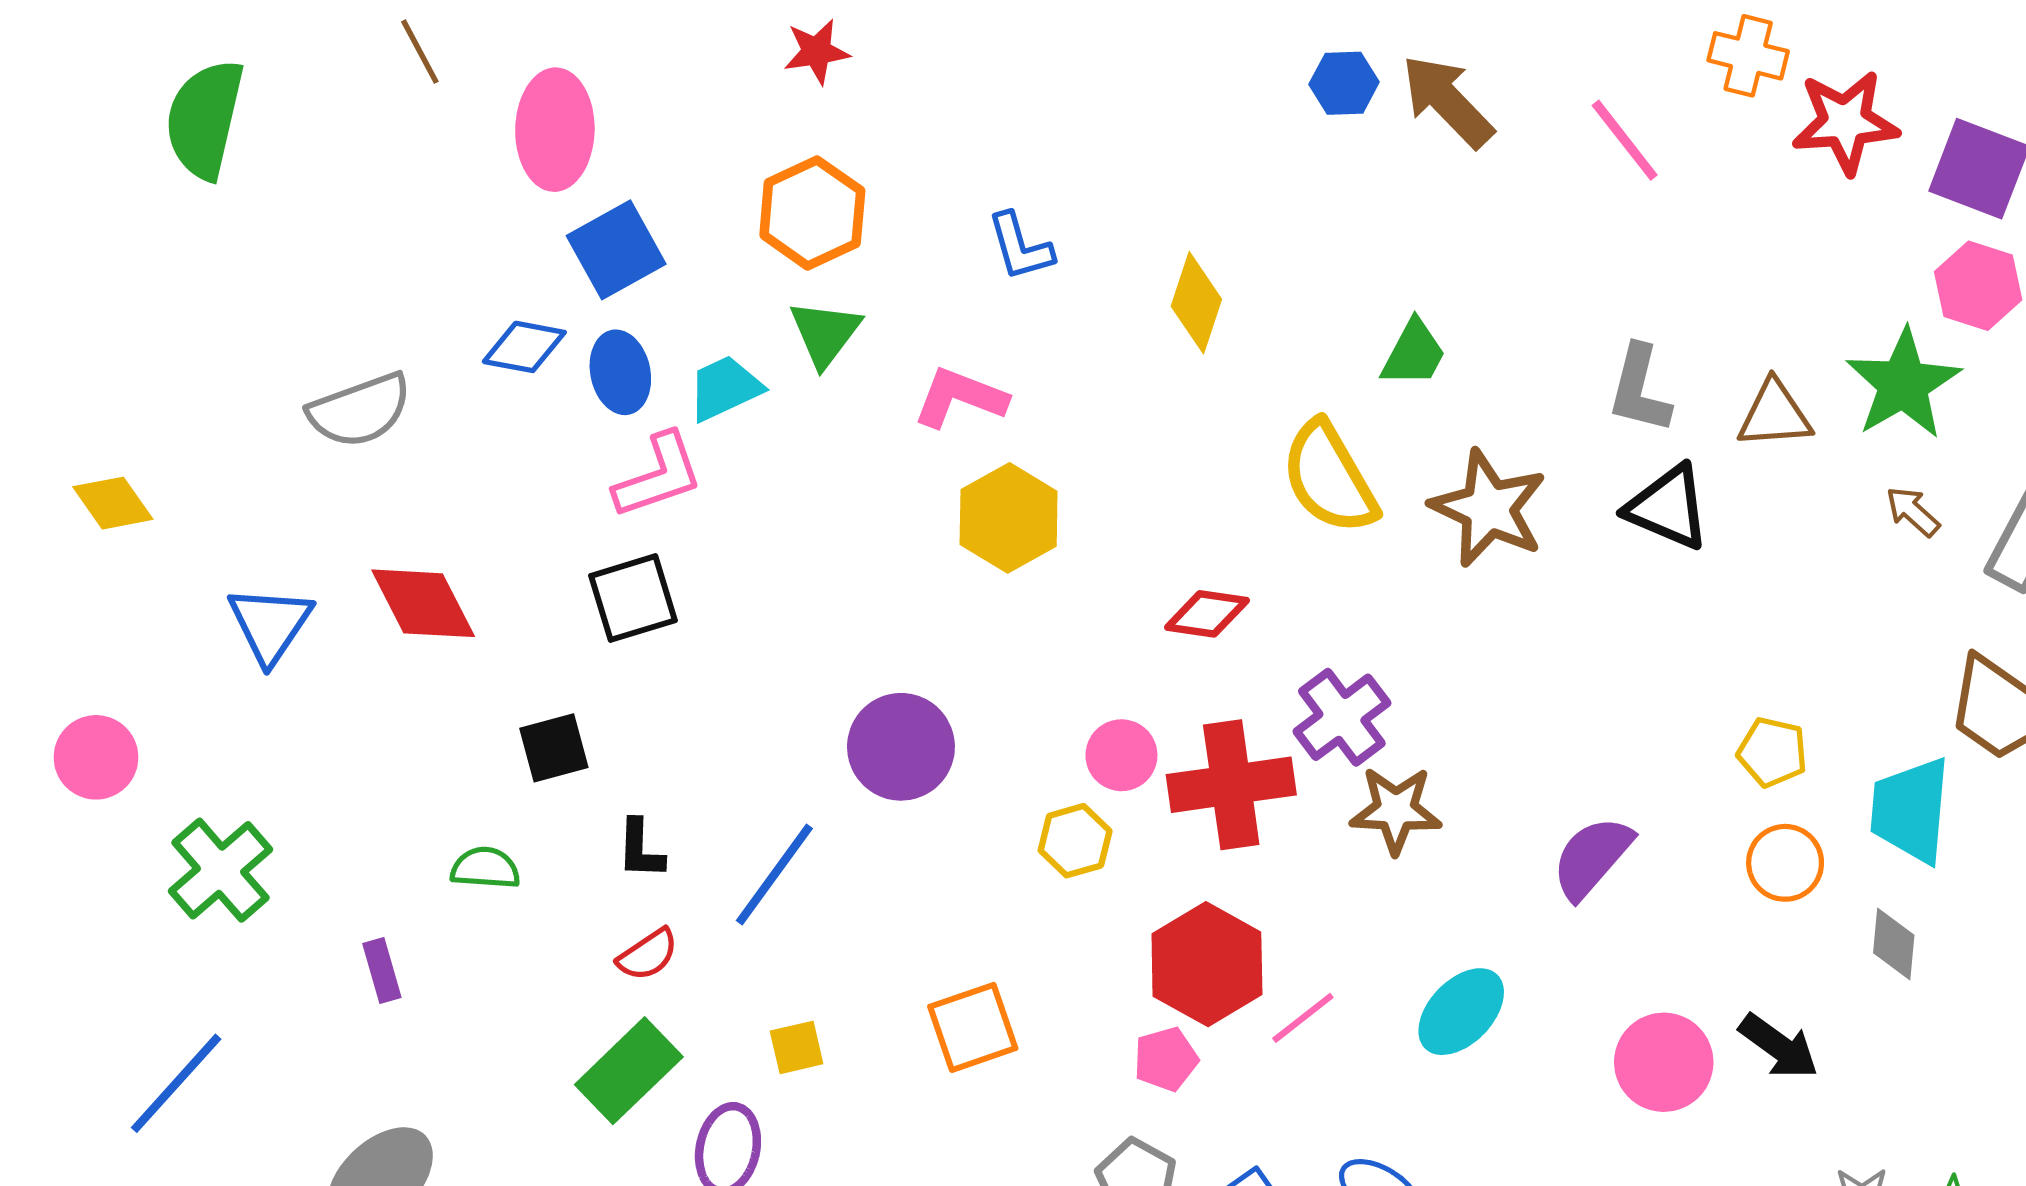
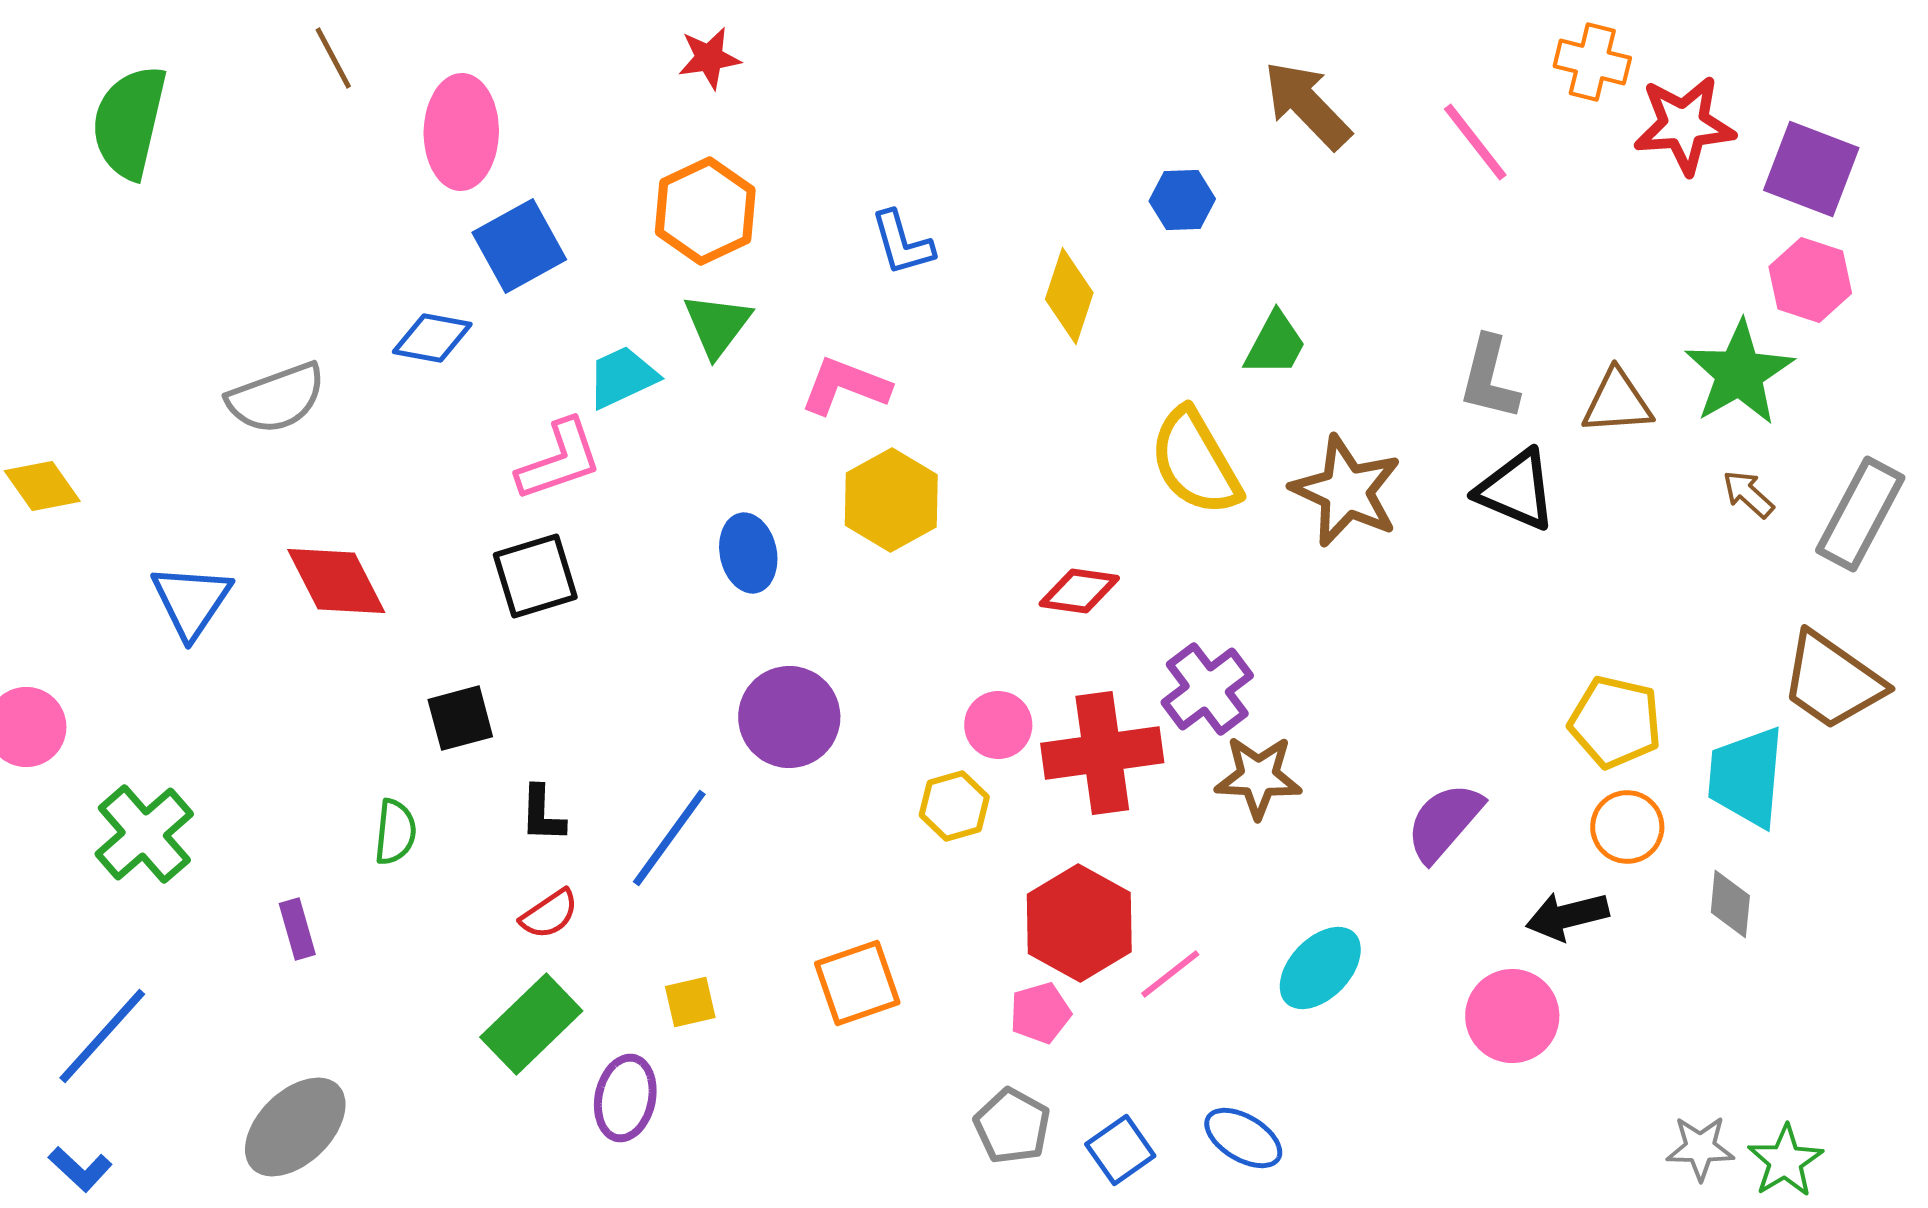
blue hexagon: (1344, 83) -> (1182, 200), moved
blue ellipse: (620, 372) -> (748, 553), moved
yellow pentagon: (1772, 752) -> (1615, 722), size x1.4
green semicircle: (485, 868) -> (395, 832), turned 92
black arrow: (1779, 1046) -> (1567, 916), moved, turned 130

